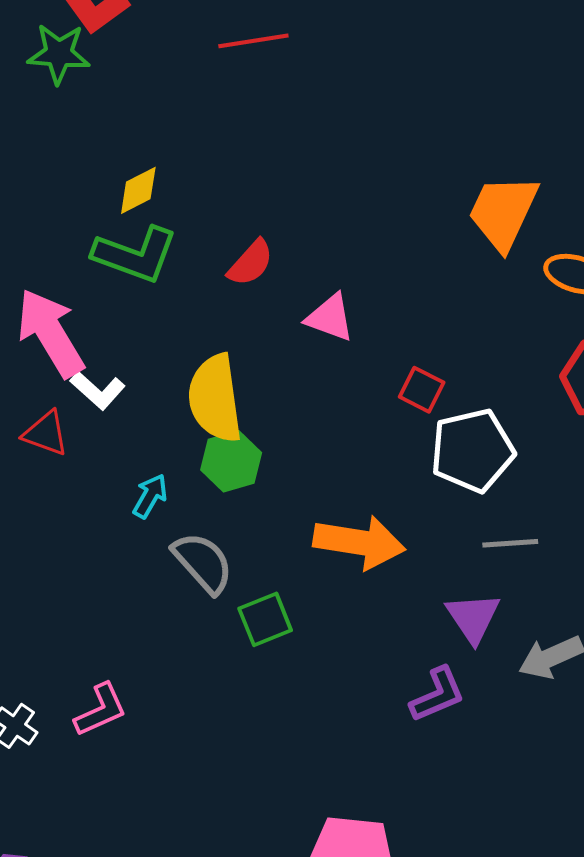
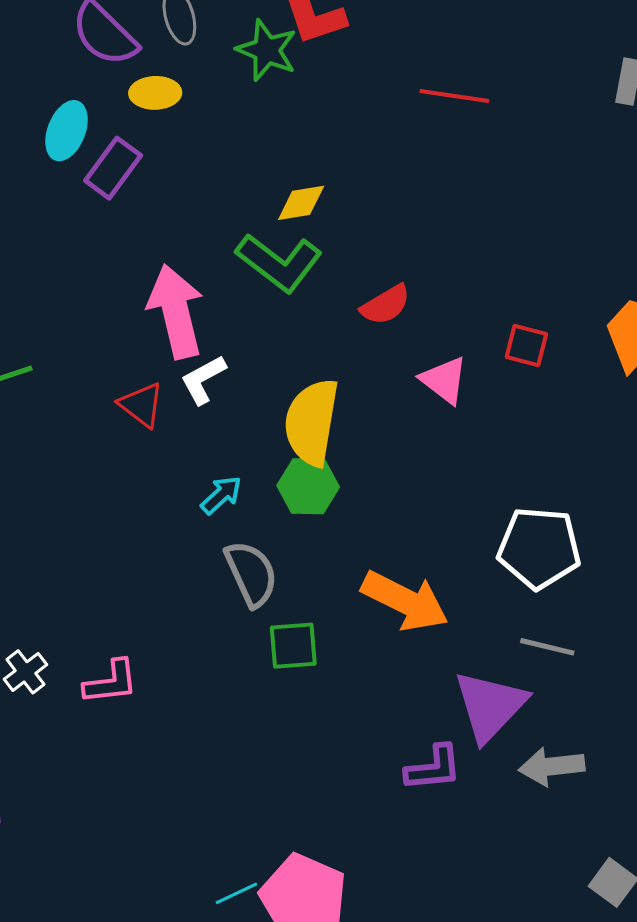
white L-shape: (98, 390) -> (203, 380), turned 92
red square: (422, 390) -> (526, 346), moved, turned -30
purple triangle: (473, 618) -> (490, 706), size x1.4

